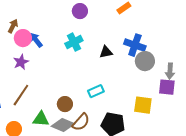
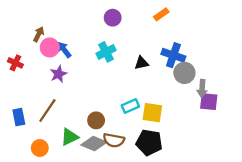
purple star: (21, 62) -> (59, 74), moved
gray arrow: (170, 71) -> (202, 88), moved
yellow square: (143, 105) -> (152, 113), moved
green triangle: (41, 119) -> (70, 137), turned -30
brown semicircle: (81, 122) -> (114, 140), turned 60

